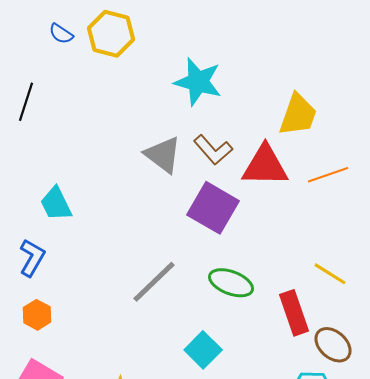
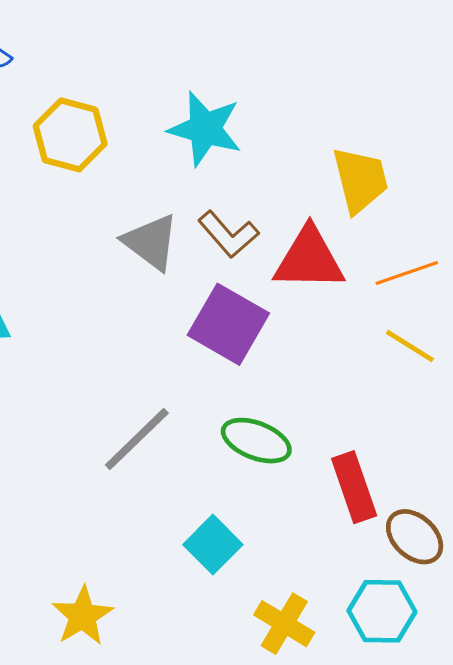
yellow hexagon: (111, 34) -> (70, 135), moved
yellow trapezoid: (298, 115) -> (360, 180), turned -33
yellow line: (330, 274) -> (410, 346), moved

